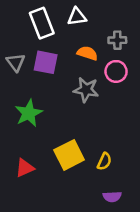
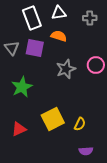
gray cross: (117, 40) -> (90, 18), moved
orange semicircle: (87, 53) -> (59, 36), moved
pink circle: (116, 71) -> (96, 65), moved
gray star: (86, 90) -> (66, 69), turned -30

